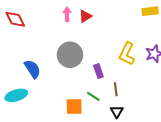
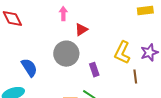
red triangle: (85, 16) -> (81, 30), moved
brown line: (116, 89) -> (135, 77), moved

